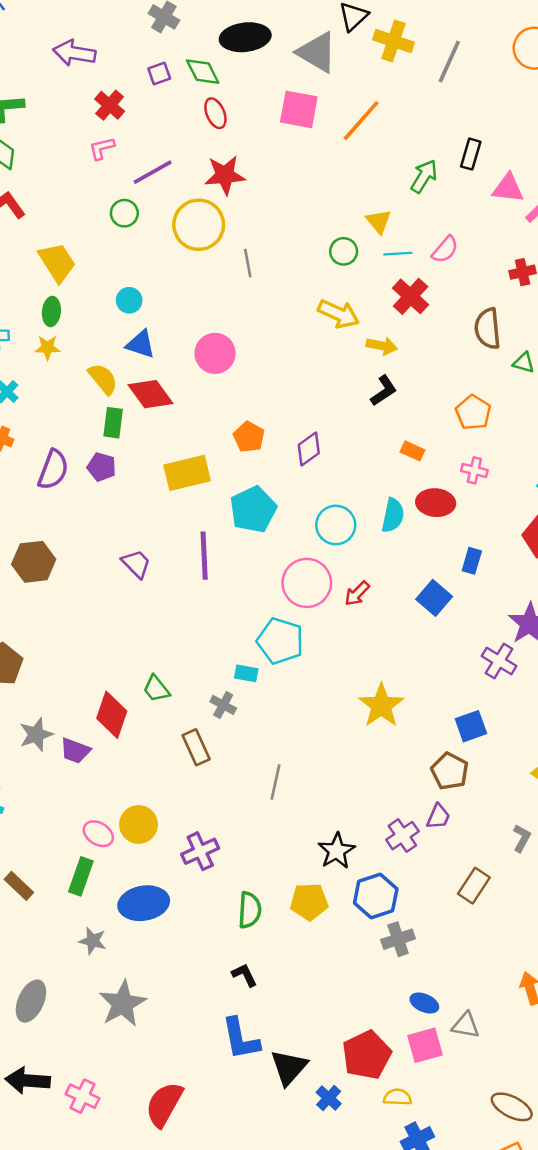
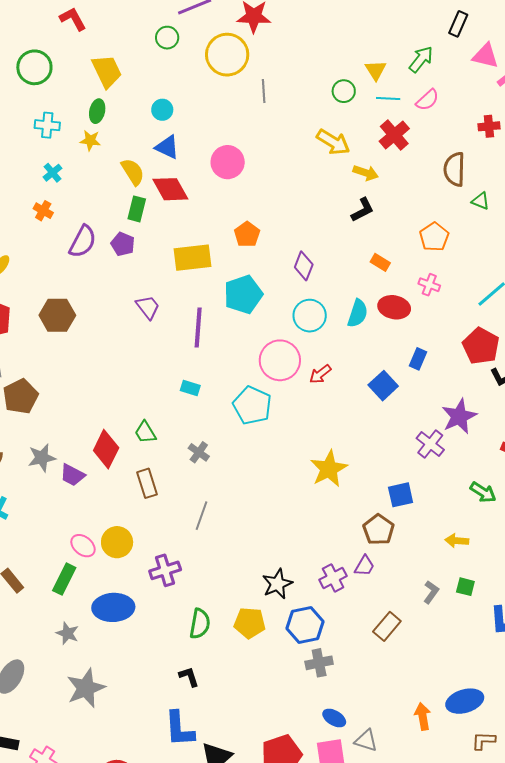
green arrow: (424, 176) -> (421, 59), moved
purple diamond: (309, 449) -> (304, 266), moved, turned -40
purple trapezoid: (136, 564) -> (148, 307), moved
cyan rectangle: (246, 673) -> (190, 388), moved
brown rectangle: (196, 747) -> (147, 483), moved
gray line: (275, 782) -> (201, 516), moved

